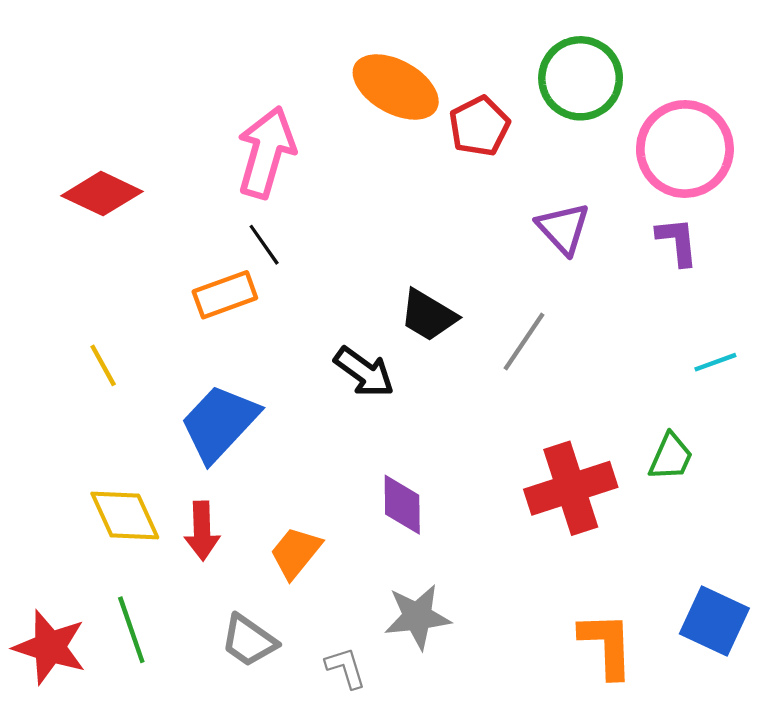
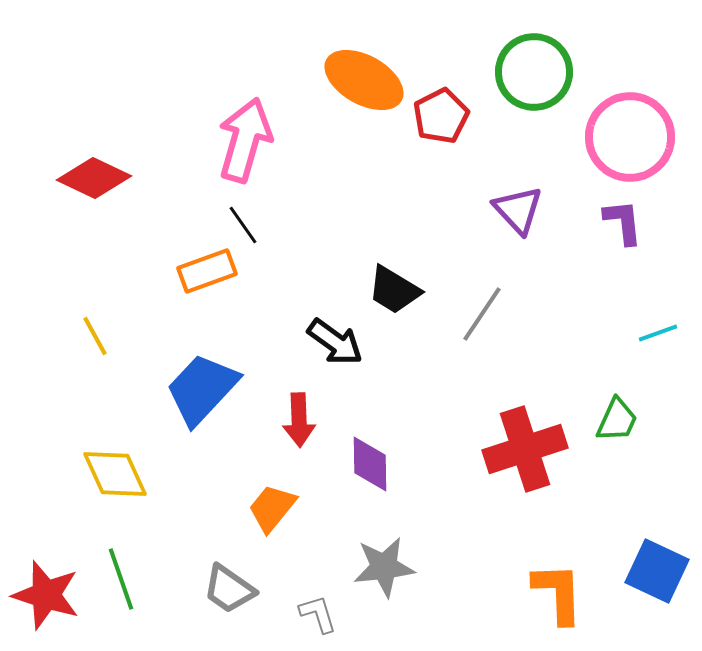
red arrow: (202, 531) -> (299, 420), moved

